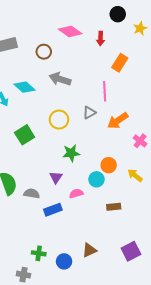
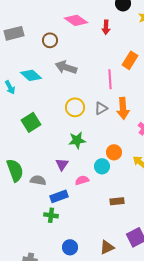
orange rectangle: (120, 63) -> (130, 60), moved
gray triangle: (89, 112) -> (101, 108), moved
yellow circle: (59, 120) -> (75, 107), moved
orange arrow: (118, 121) -> (123, 108), turned -60
brown rectangle: (114, 207) -> (117, 201), moved
brown triangle: (89, 250) -> (107, 247), moved
green cross: (39, 253) -> (51, 215), moved

